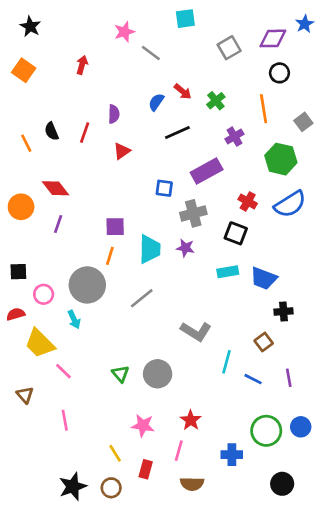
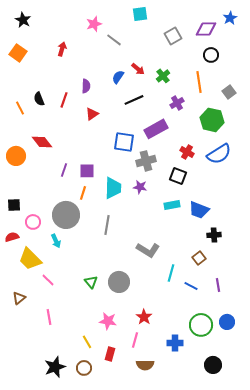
blue square: (164, 188) -> (124, 142), size x1.5
purple line: (58, 224) -> (64, 170), moved
gray line: (142, 298) -> (107, 225), turned -42
brown triangle: (25, 395) -> (19, 298), turned 32

